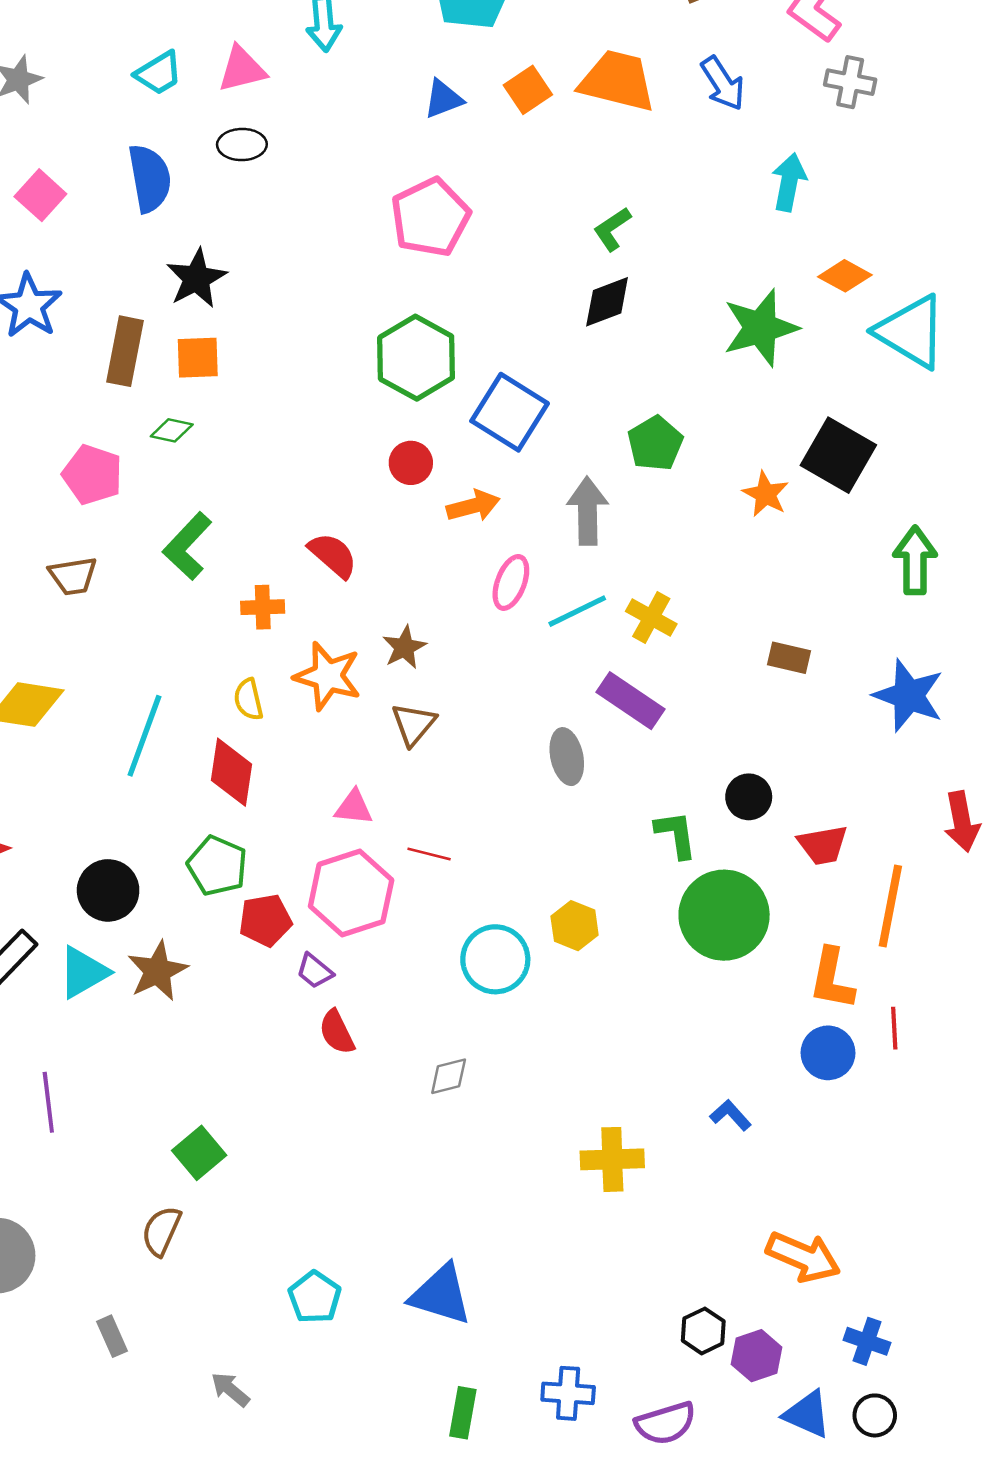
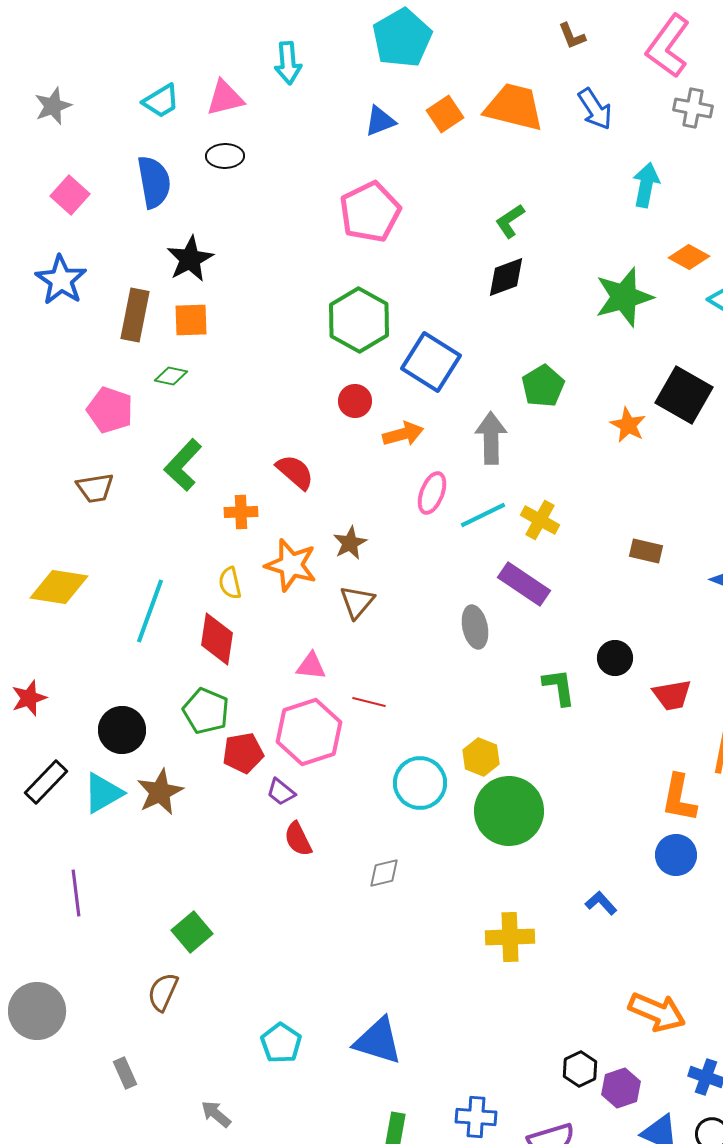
green circle: (724, 915) -> (509, 811), moved

